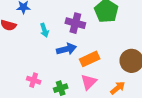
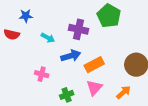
cyan arrow: (44, 30) -> (48, 38), turned -40
pink cross: (34, 80) -> (42, 74), moved

